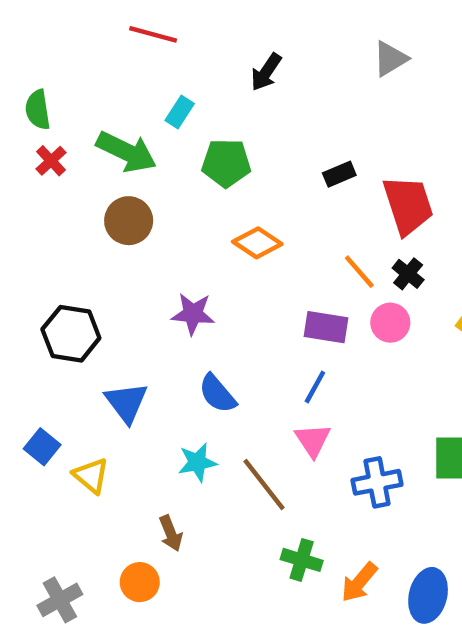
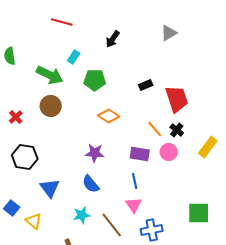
red cross: (51, 161) -> (16, 117), moved
purple star: (193, 314) -> (95, 153), moved
blue line: (315, 387) -> (135, 181), turned -42
blue cross: (377, 482) -> (152, 230), moved

